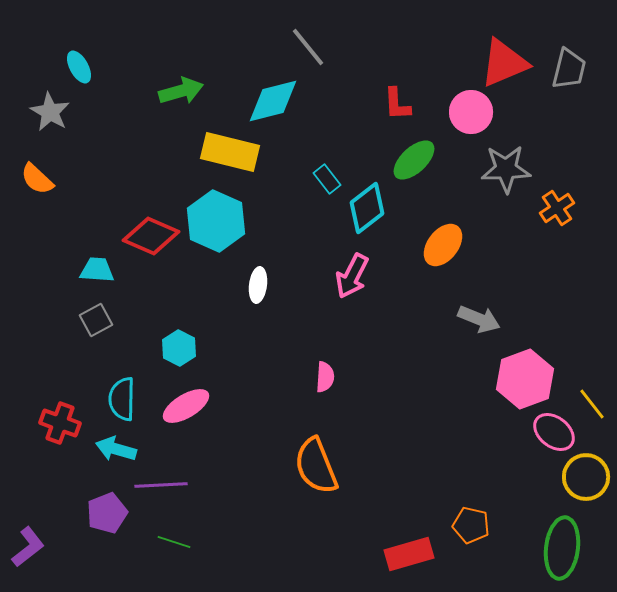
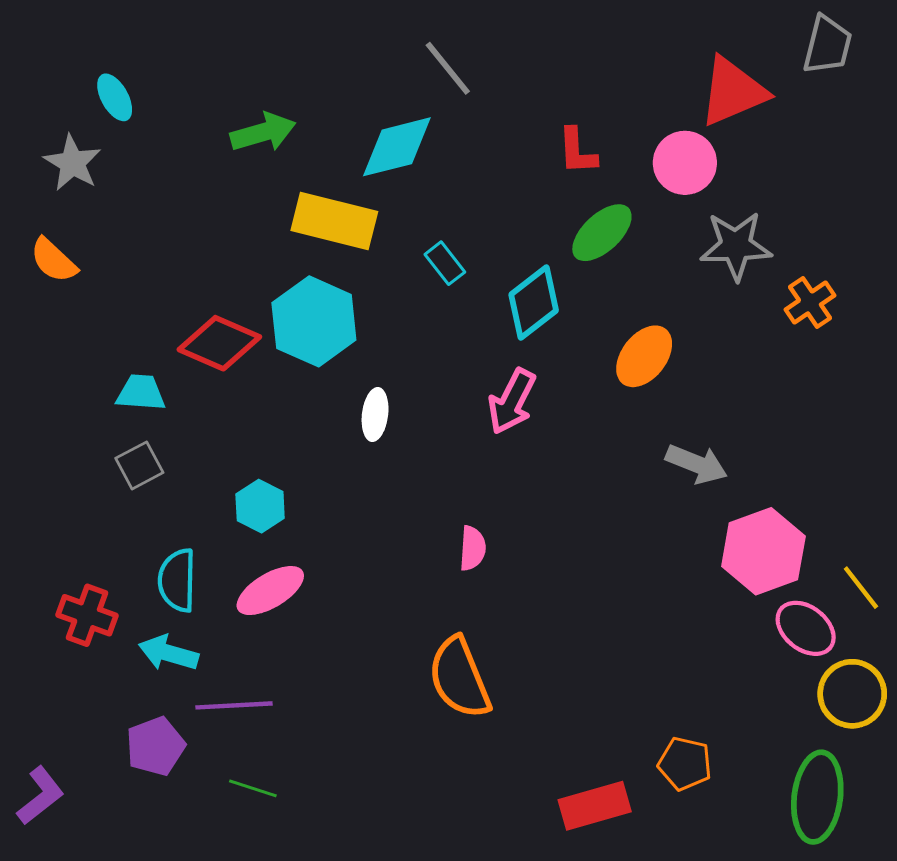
gray trapezoid: (569, 69) -> (827, 45), moved
cyan rectangle: (327, 179) -> (445, 263), moved

